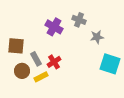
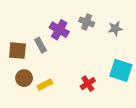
gray star: (97, 37) -> (115, 29), moved
gray rectangle: (36, 59) -> (41, 45), moved
red cross: (54, 62) -> (88, 84), moved

